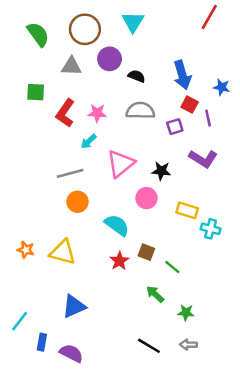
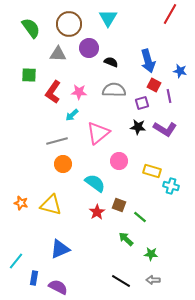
black star: (161, 171) -> (138, 127), moved

